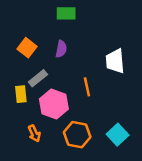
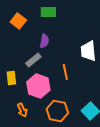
orange square: (27, 48) -> (18, 21), moved
gray rectangle: (38, 78) -> (33, 60), moved

